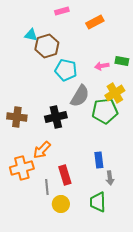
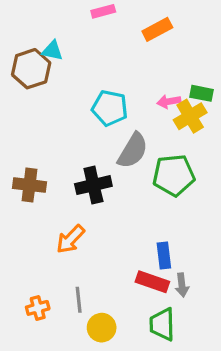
brown hexagon: (47, 46) -> (31, 69), moved
yellow cross: (115, 93) -> (190, 116), moved
orange cross: (22, 168) -> (38, 308), moved, size x0.6
red rectangle: (65, 175) -> (152, 282), moved, turned -54

